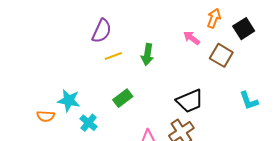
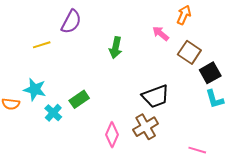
black square: (244, 29) -> (210, 73), moved
yellow line: (113, 56) -> (42, 45), moved
green rectangle: (123, 98) -> (79, 99), moved

